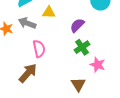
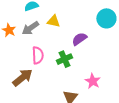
gray arrow: (27, 23) -> (30, 28), turned -66
green cross: (82, 47) -> (64, 59), moved

